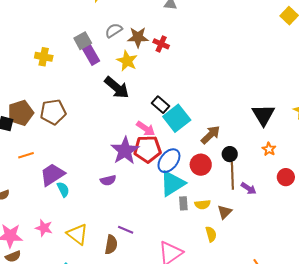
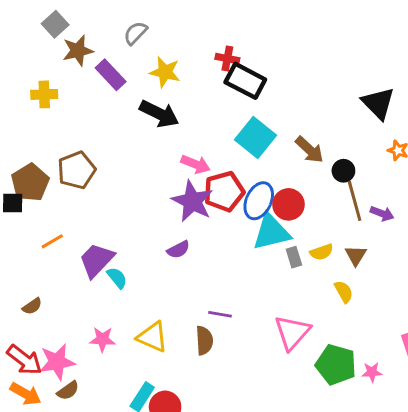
brown star: (138, 37) -> (78, 51), moved
gray square: (83, 41) -> (55, 24), moved
red cross: (161, 44) -> (227, 59), moved
black rectangle: (161, 105) -> (245, 81), moved, size x1.5
pink arrow: (146, 129) -> (195, 164), moved
brown arrow: (211, 135) -> (309, 150), turned 100
red circle: (201, 165) -> (288, 204), moved
cyan triangle: (172, 183) -> (271, 232), turned 32

